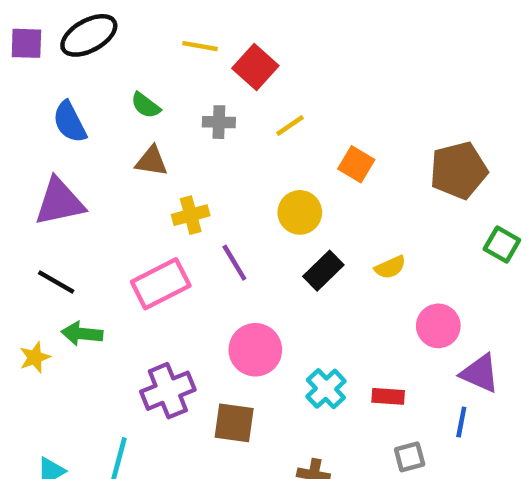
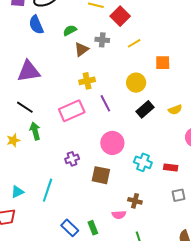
green semicircle: (146, 105) -> (70, 30), turned 112
blue semicircle: (70, 122) -> (36, 25), moved
brown triangle: (151, 161) -> (81, 49), moved, turned -49
orange square: (356, 164) -> (163, 63), turned -35
green arrow: (82, 334) -> (35, 131), turned 66
cyan cross: (326, 389) -> (143, 162), turned -30
purple cross: (168, 391) -> (72, 159), size x0.6

